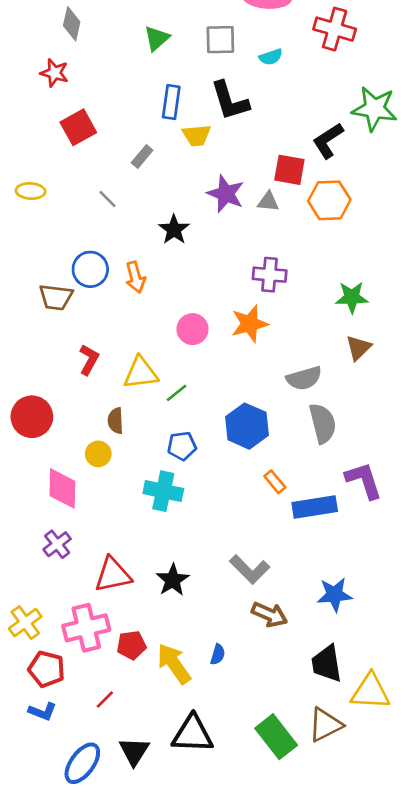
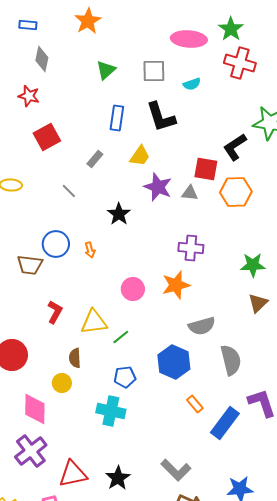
yellow trapezoid: (197, 135) -> (140, 156), moved, turned -50
orange arrow: (135, 277) -> (90, 250), size x0.7
gray semicircle: (304, 378) -> (202, 326), moved
blue rectangle: (315, 507) -> (225, 423), turned -44
purple cross: (57, 544) -> (31, 451), size x1.5

